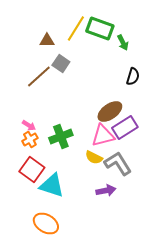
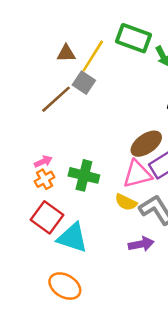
yellow line: (76, 28) -> (93, 56), moved
pink arrow: (29, 126) -> (43, 161), turned -56
green cross: (61, 136) -> (84, 175), turned 35

